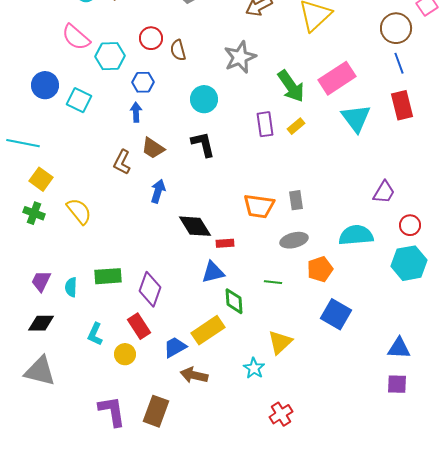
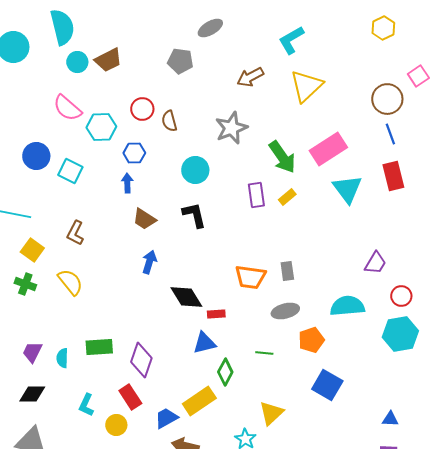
brown L-shape: (122, 162) -> (75, 233), moved
green diamond: (234, 301) -> (225, 372), turned 32
blue triangle: (399, 348) -> (390, 419), size x0.7

